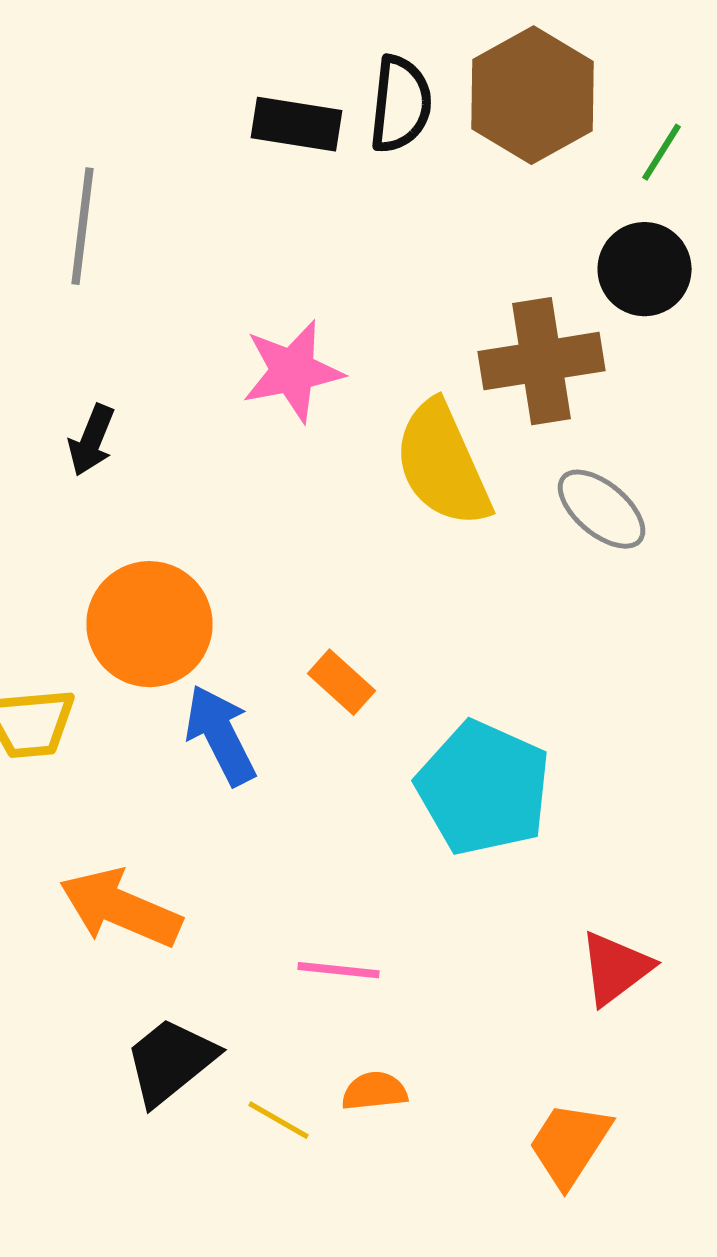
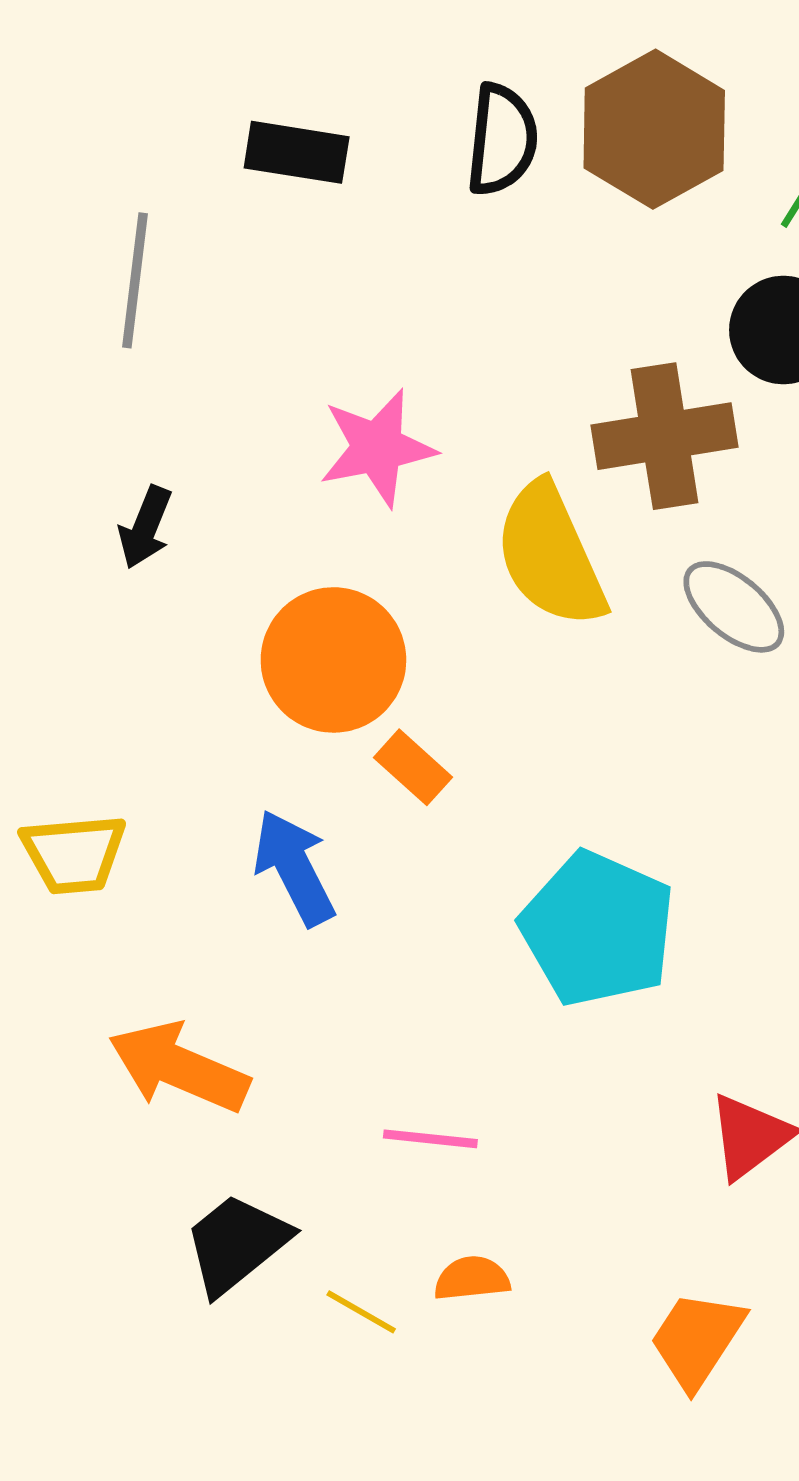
black rectangle: (296, 124) -> (297, 152), moved
orange circle: (150, 624) -> (333, 660), moved
orange rectangle: (342, 682) -> (413, 767), moved

